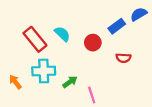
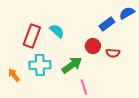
red rectangle: (35, 39) -> (32, 36), turned 60
red circle: (93, 43) -> (93, 46), moved
green arrow: (70, 82) -> (72, 65), moved, size x1.5

